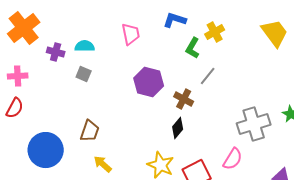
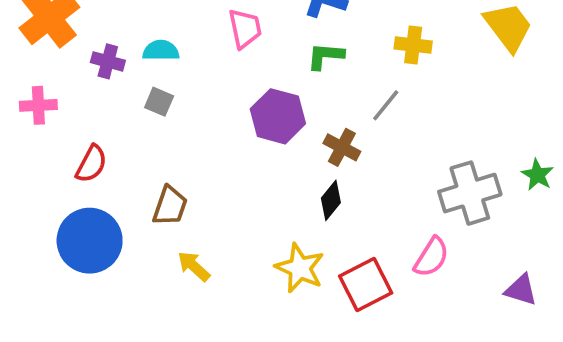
yellow cross: (215, 32) -> (413, 45), moved, turned 36
green L-shape: (193, 48) -> (325, 56), moved, turned 65
red semicircle: (15, 108) -> (91, 164), moved

